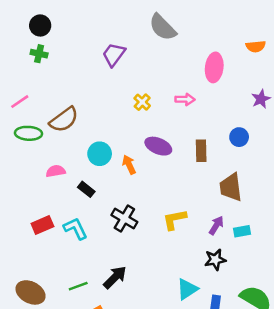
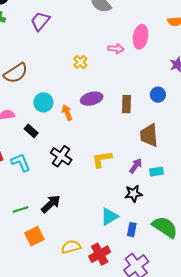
purple trapezoid: (114, 54) -> (40, 21), moved
pink arrow: (185, 99) -> (116, 49), moved
purple ellipse: (158, 146) -> (92, 99), turned -40

